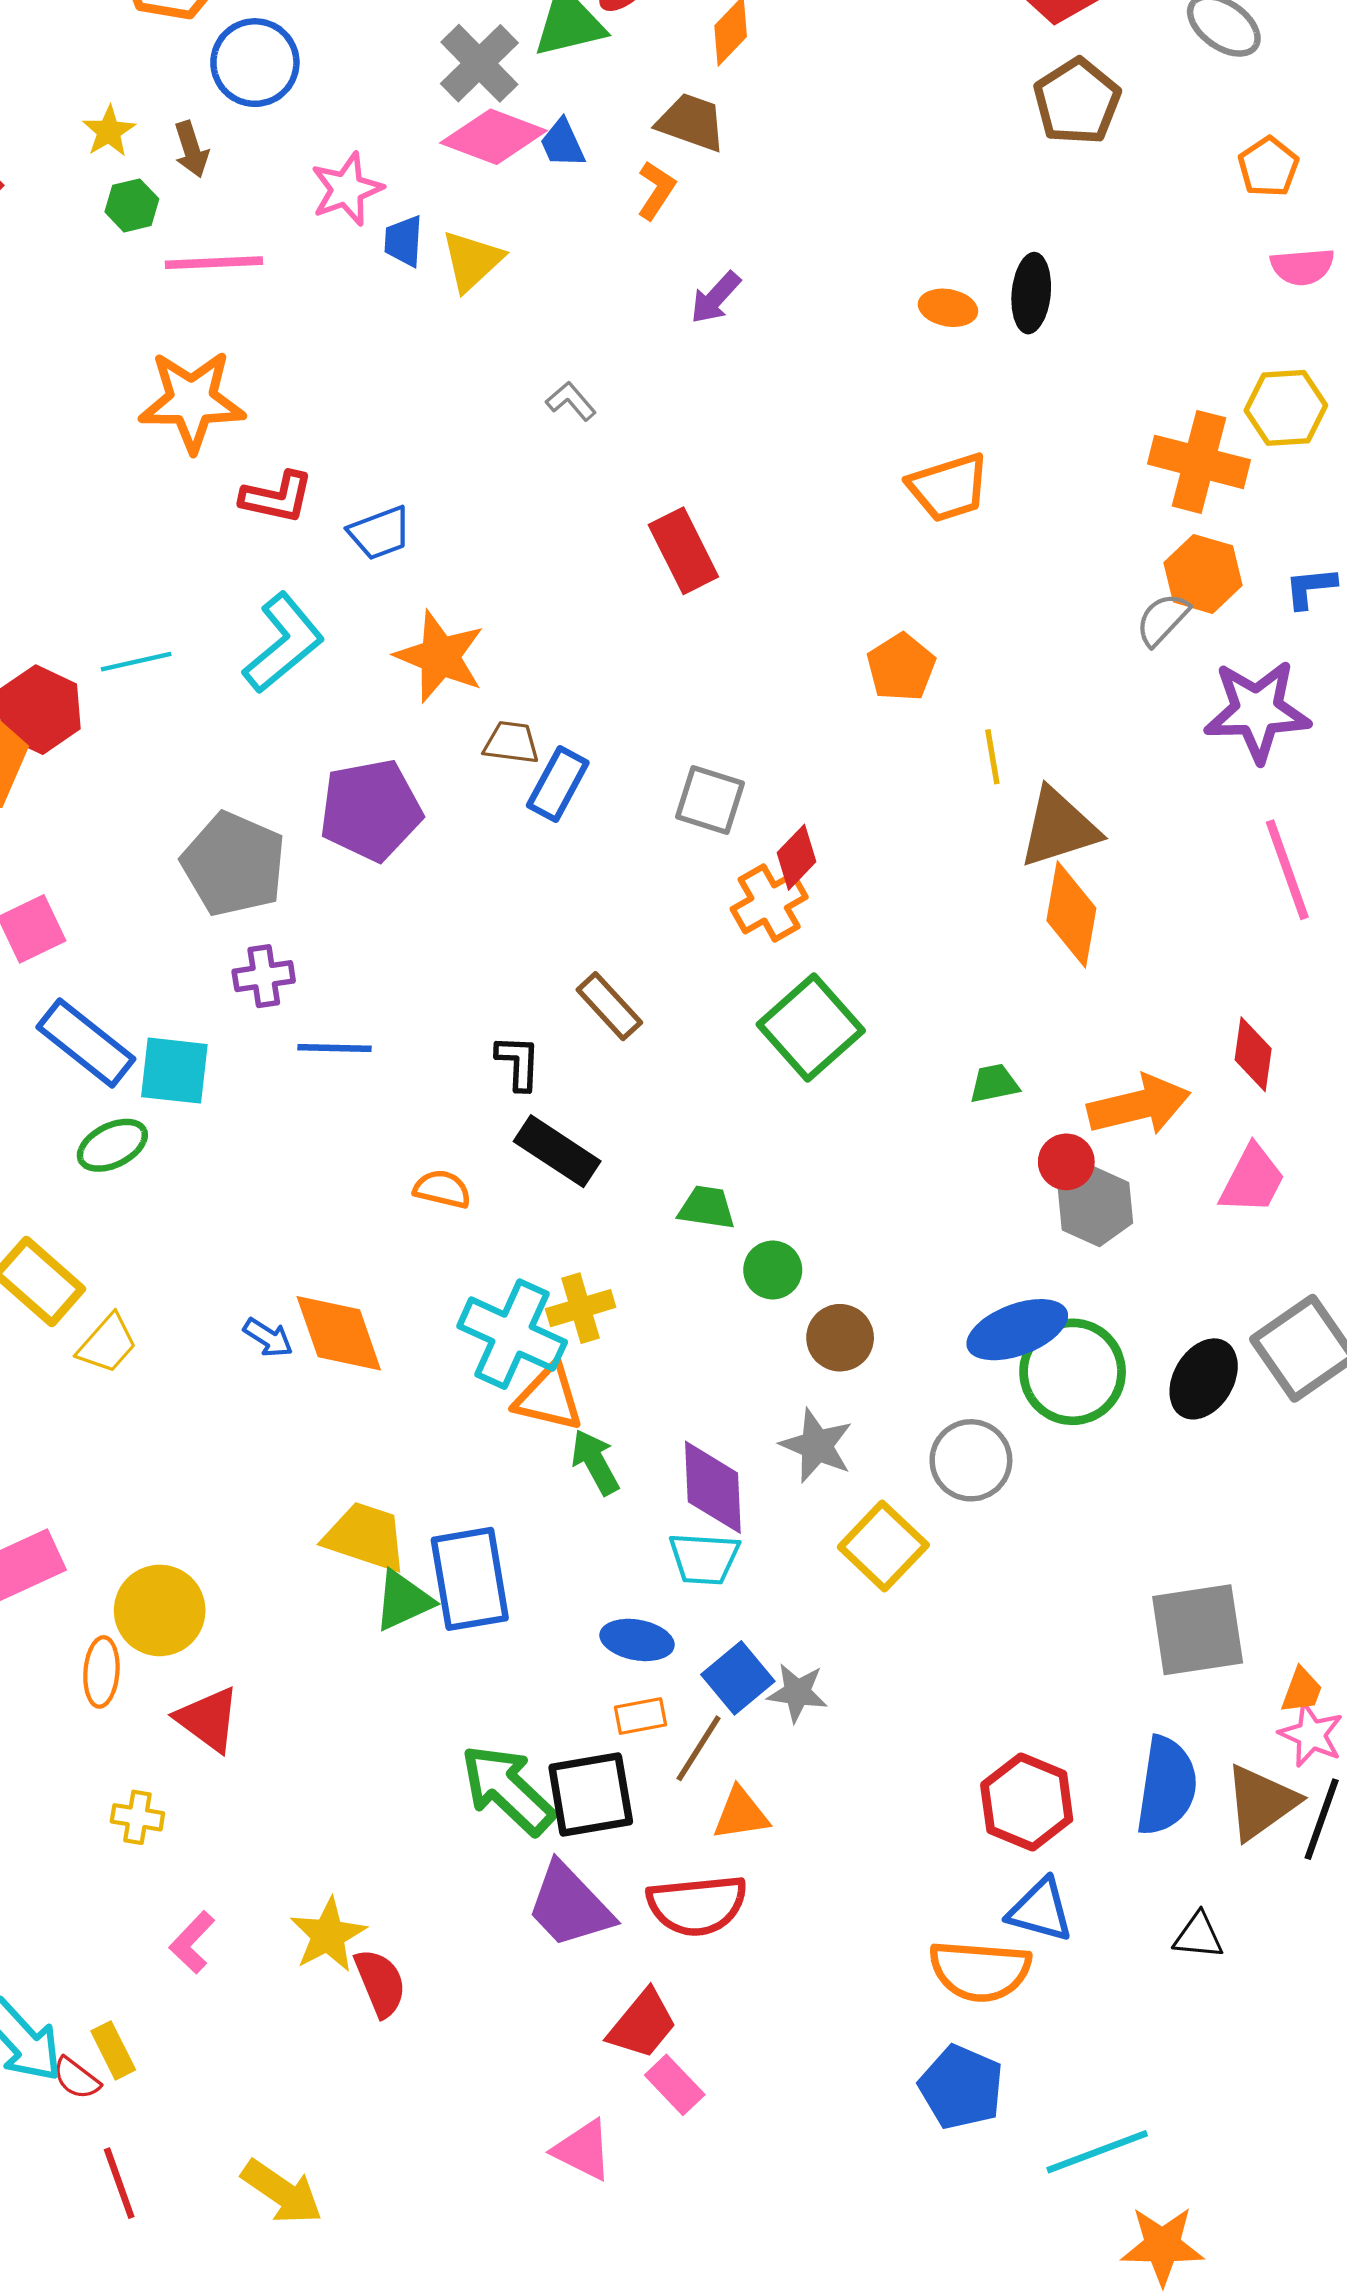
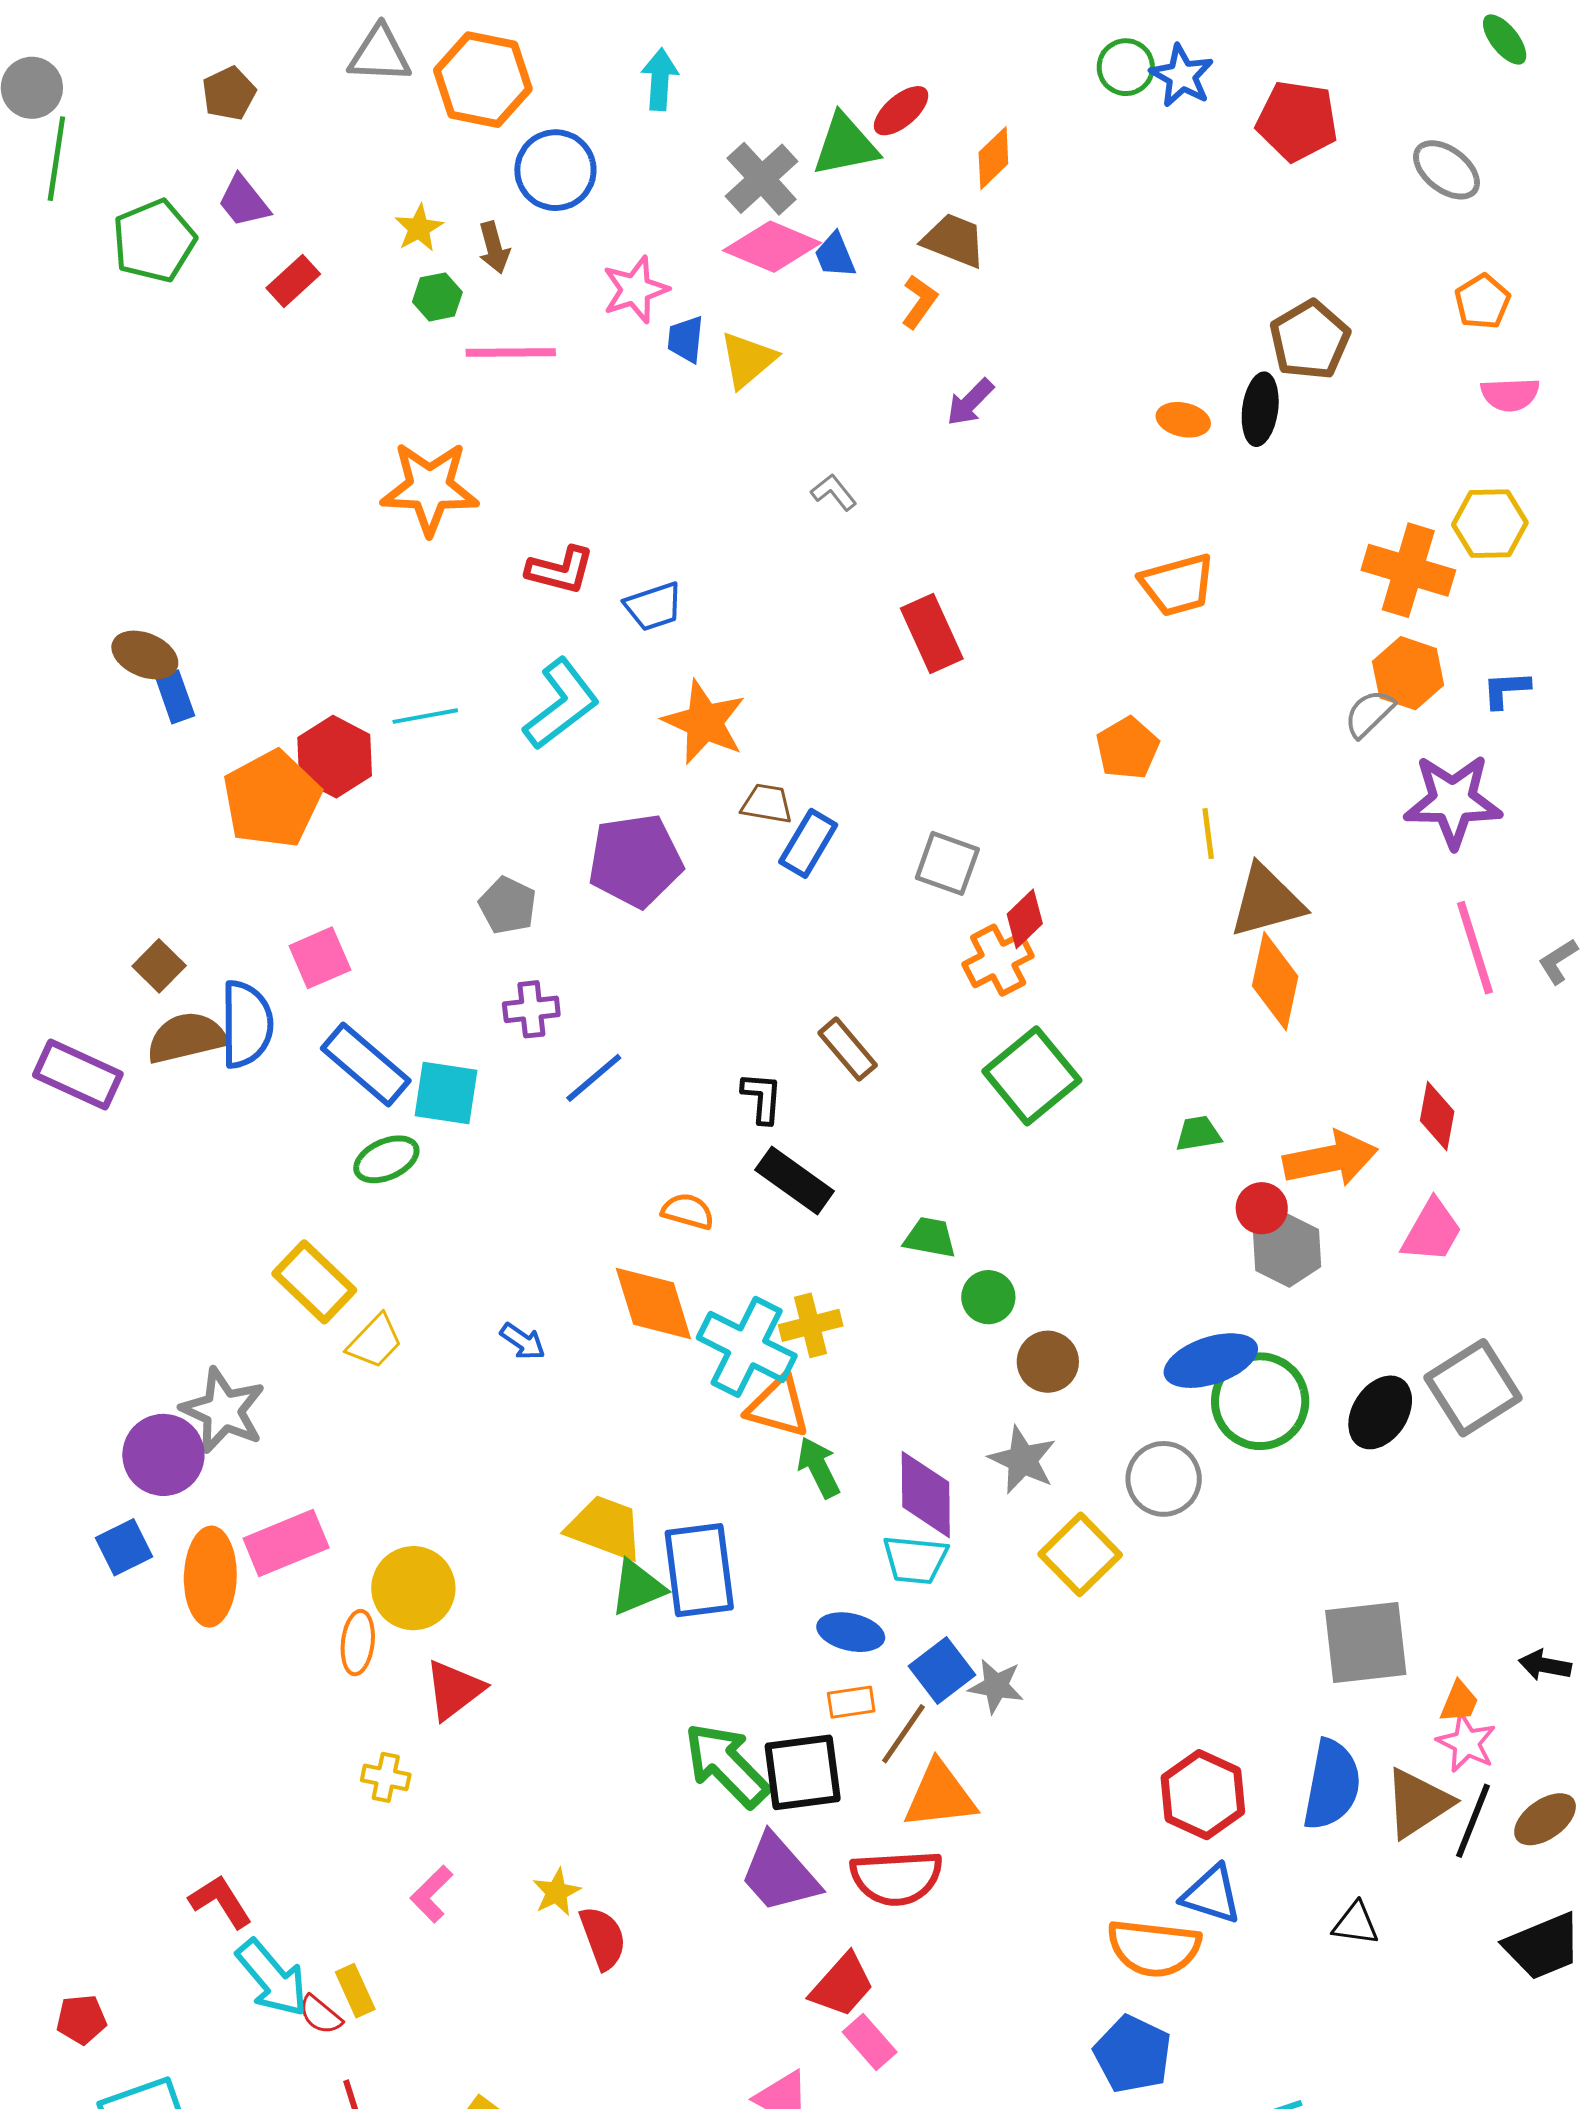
brown pentagon: (1077, 101) -> (1310, 340), moved
orange star: (192, 401) -> (430, 488), moved
gray pentagon: (234, 864) -> (508, 905), size x0.6
blue line: (335, 1048) -> (594, 1078), turned -44
orange diamond: (339, 1333) -> (653, 1303), moved
red triangle: (208, 1719) -> (454, 1690), turned 44
orange triangle: (741, 1814) -> (940, 1795), size x1.4
yellow star: (328, 1935) -> (557, 1892), size x0.7

